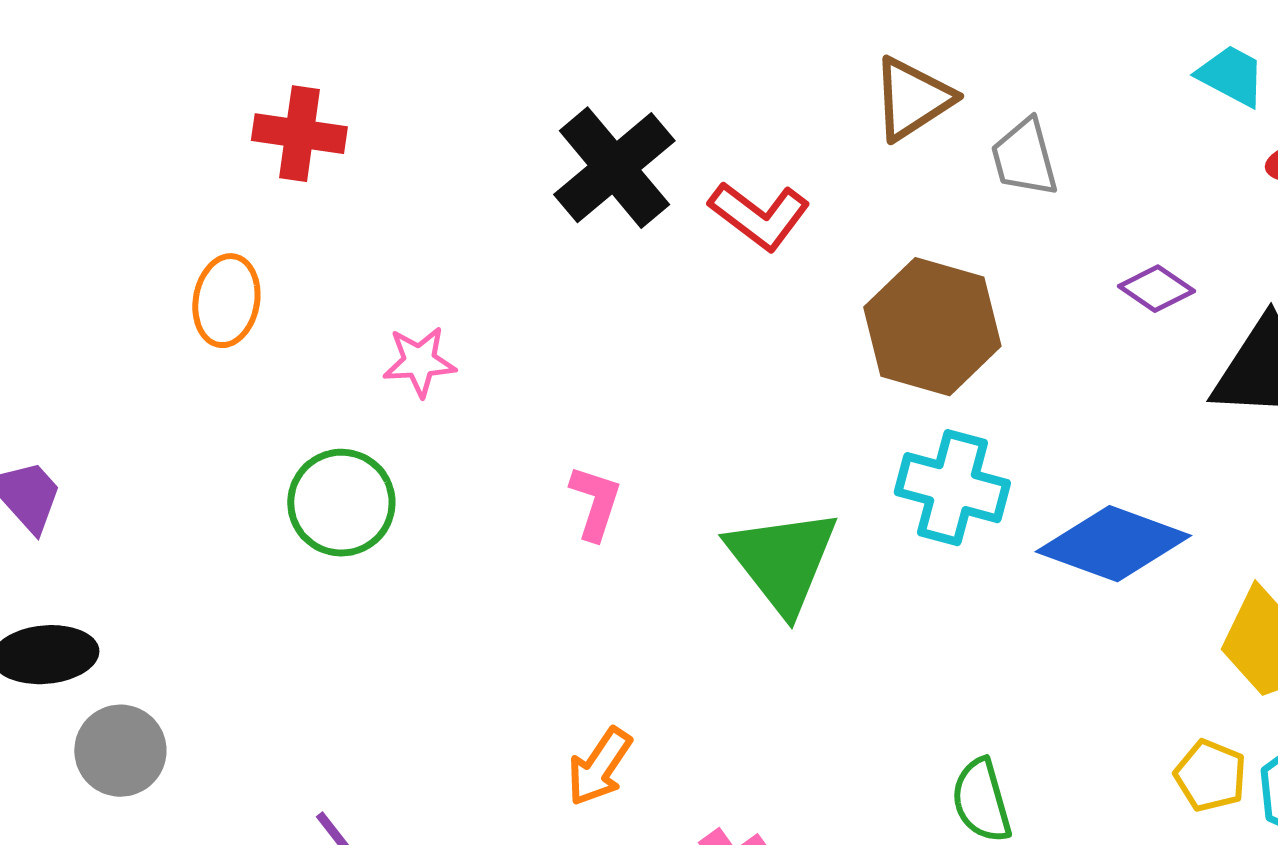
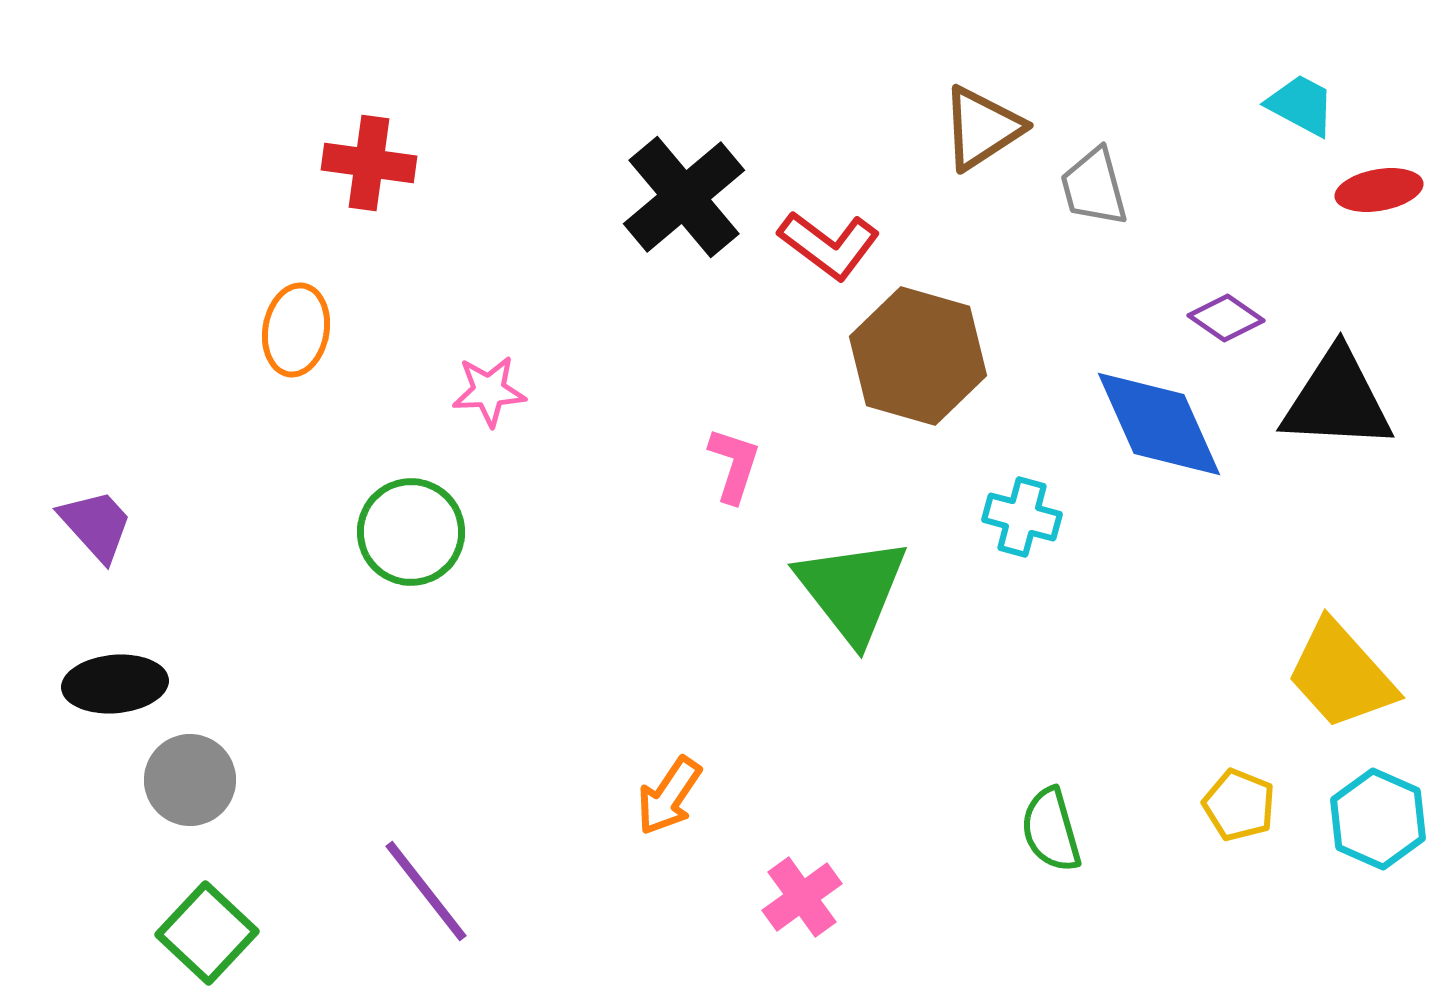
brown hexagon: (932, 327) -> (918, 356), moved
cyan cross: (952, 488) -> (1022, 517), size x0.7
pink L-shape: (595, 503) -> (734, 465), moved
blue diamond: (1113, 544) -> (1159, 424), moved, turned 46
yellow pentagon: (1210, 776) -> (1239, 805), moved

